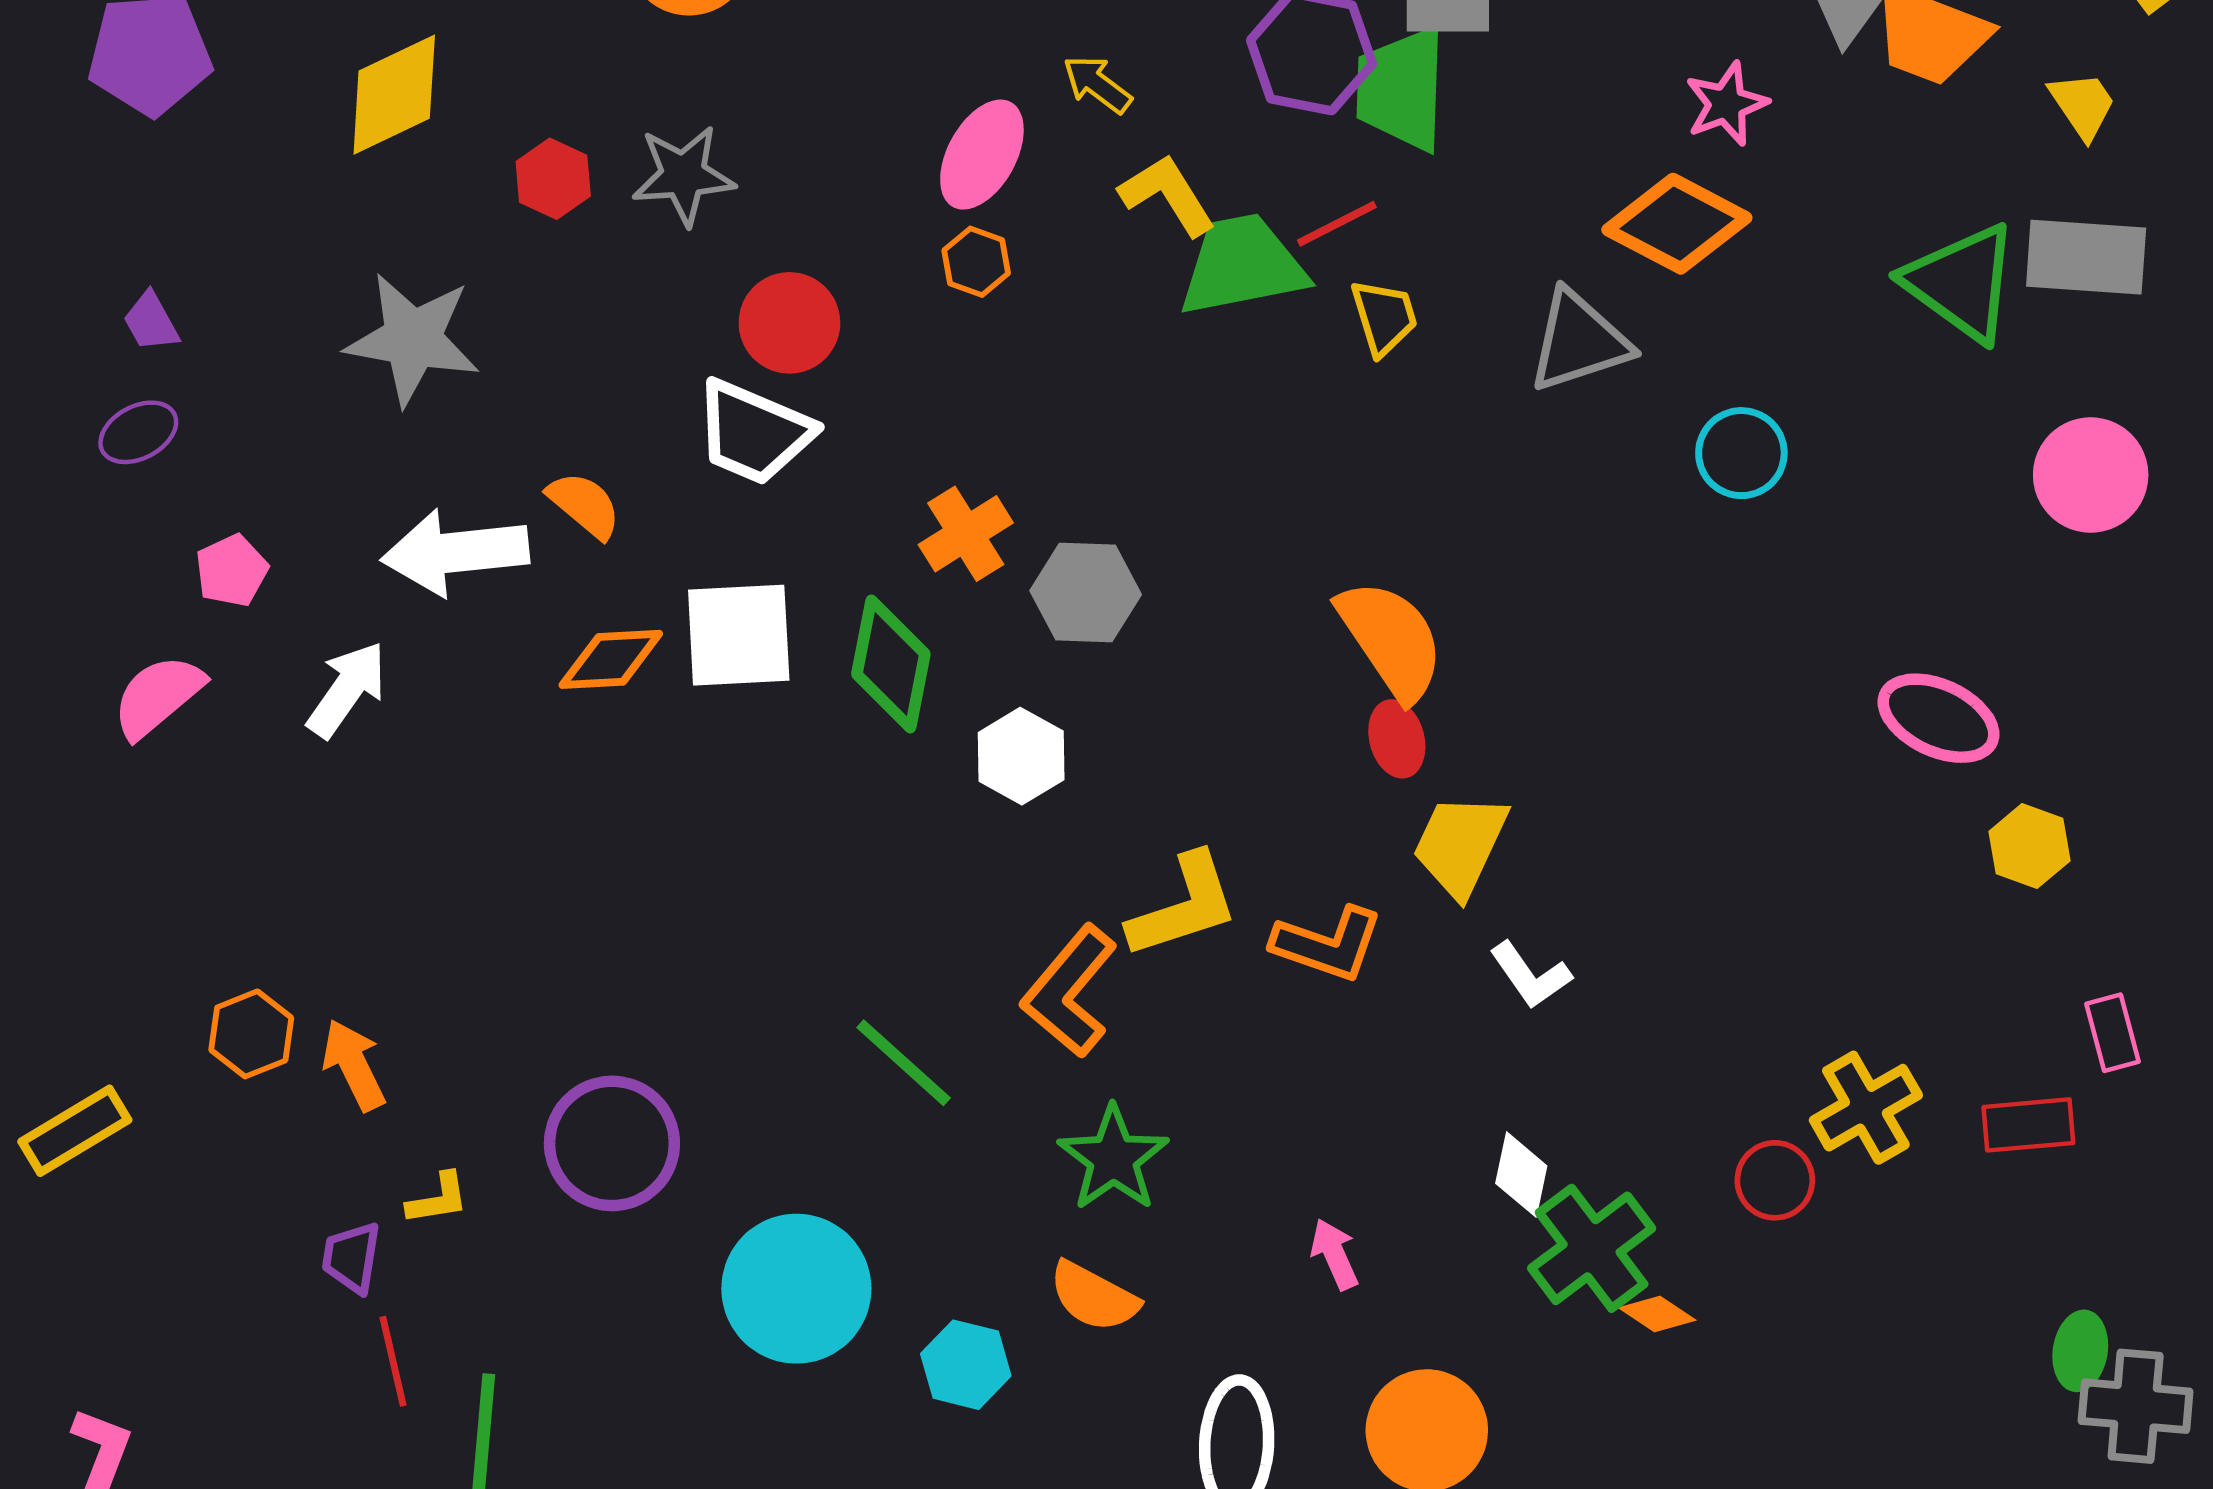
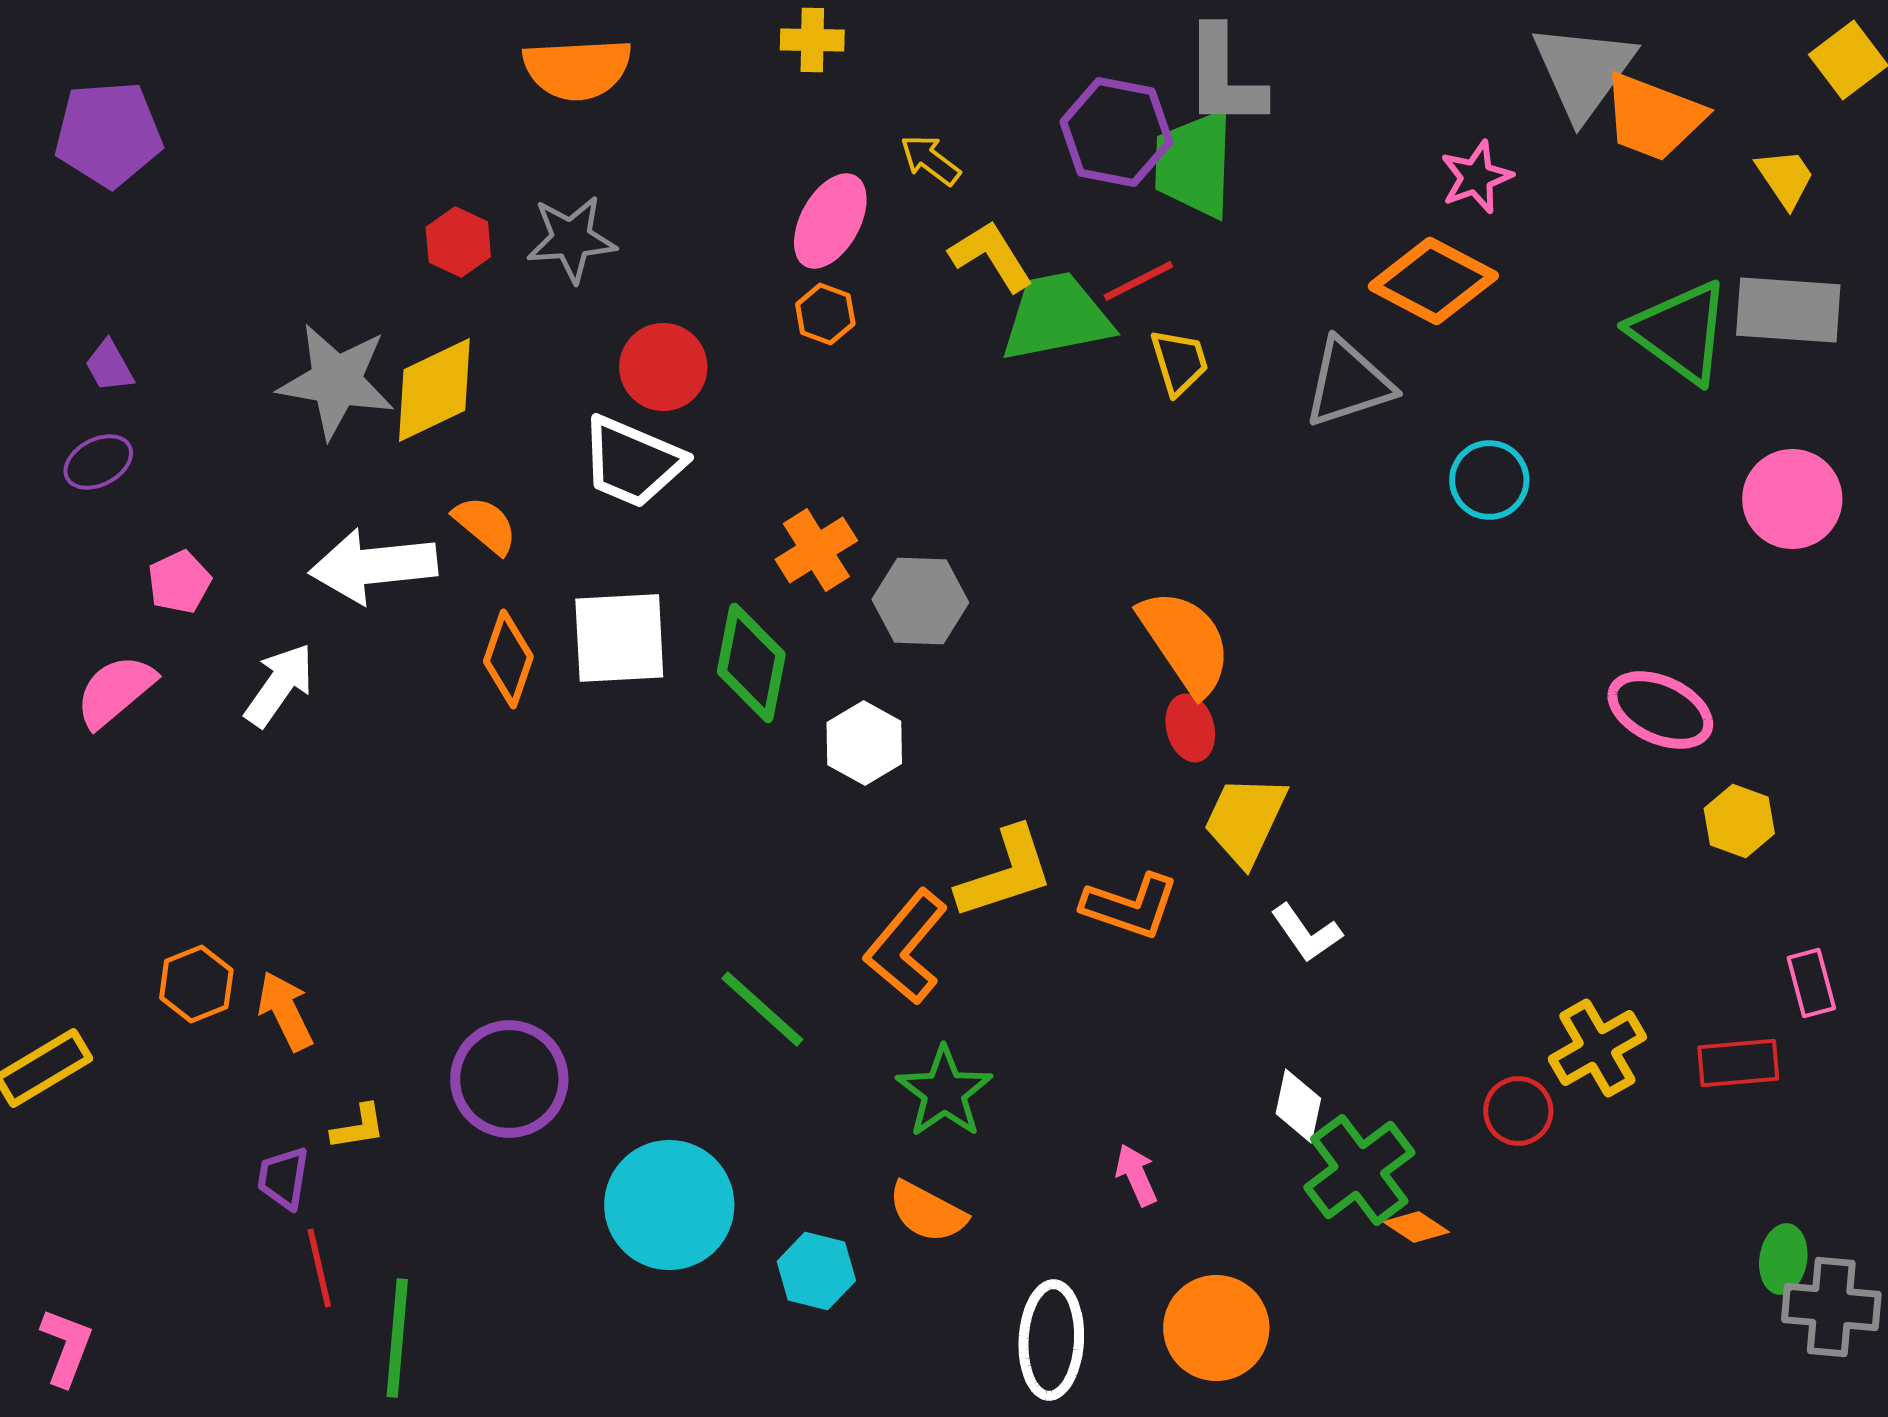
yellow diamond: (394, 95) -> (434, 390), moved
orange diamond: (611, 659) -> (508, 659), turned -68

